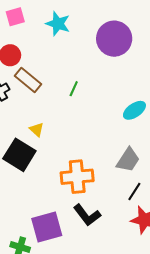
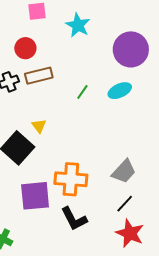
brown rectangle: (28, 80) -> (39, 76), turned -64
cyan ellipse: (134, 110) -> (120, 91), moved
purple square: (47, 227) -> (35, 196), moved

